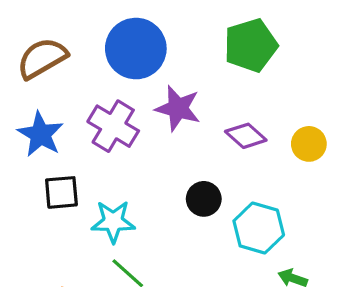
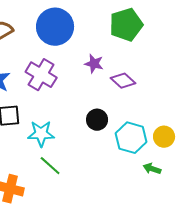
purple star: (178, 108) -> (94, 64), moved, size x0.7
yellow circle: (309, 144) -> (164, 137), moved

